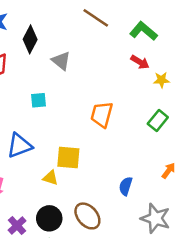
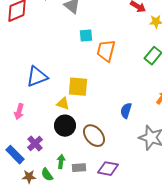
cyan square: (39, 100) -> (86, 36), moved
black circle: (49, 218) -> (65, 126), moved

